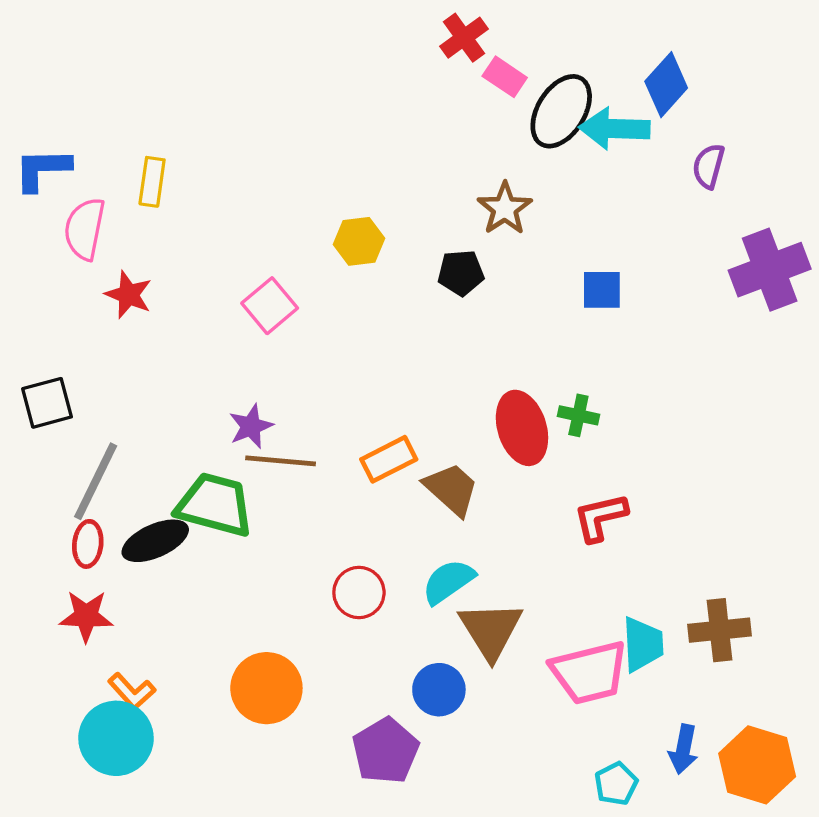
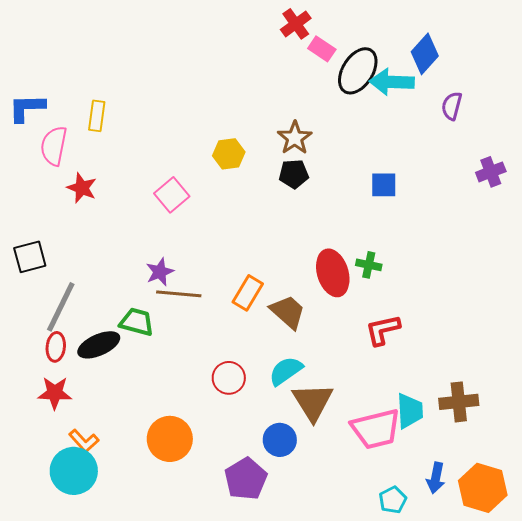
brown star: (505, 208) -> (295, 138), moved
purple cross: (770, 270) -> (491, 172), size x0.6
orange rectangle: (389, 459) -> (248, 293), turned -32
green trapezoid: (215, 505) -> (137, 322), size x0.7

